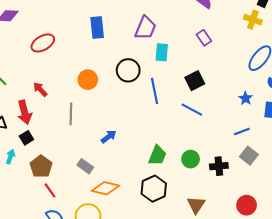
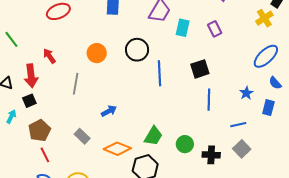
yellow cross: (253, 20) -> (264, 18), turned 30
cyan rectangle: (162, 52) -> (183, 28), moved
blue line: (192, 110) -> (209, 100), moved, turned 55
orange diamond: (105, 188) -> (117, 149), moved

